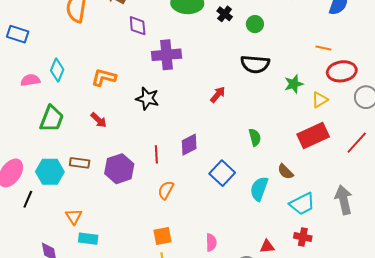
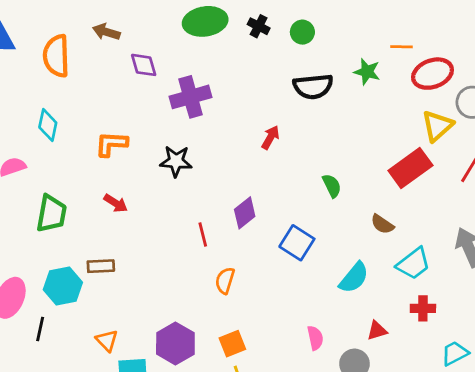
cyan diamond: (57, 70) -> (48, 125), moved
green star: (294, 84) -> (367, 72), moved, turned -30
yellow triangle: (320, 100) -> (437, 126), moved, size x1.4
purple hexagon: (119, 169) -> (175, 343), moved
cyan semicircle: (259, 189) -> (354, 278), moved, turned -150
pink semicircle: (211, 242) -> (315, 338), moved

